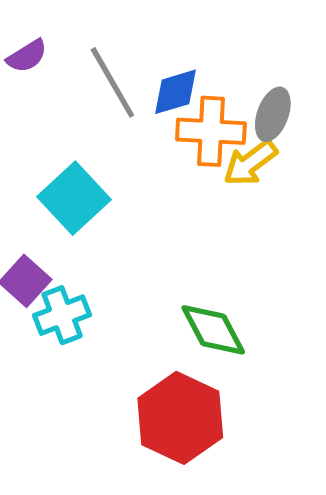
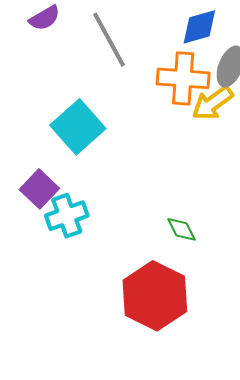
blue diamond: (176, 92) -> (199, 27), moved
green diamond: (213, 330) -> (181, 229), size x0.6

